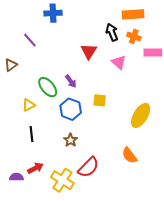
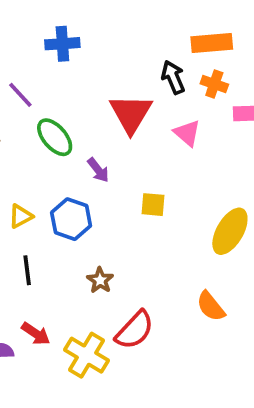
red triangle: (89, 51) -> (131, 113), size x1.4
green ellipse: (48, 87) -> (55, 137), moved
blue hexagon: (71, 109) -> (71, 219), moved
red arrow: (35, 168) -> (36, 334), turned 63

